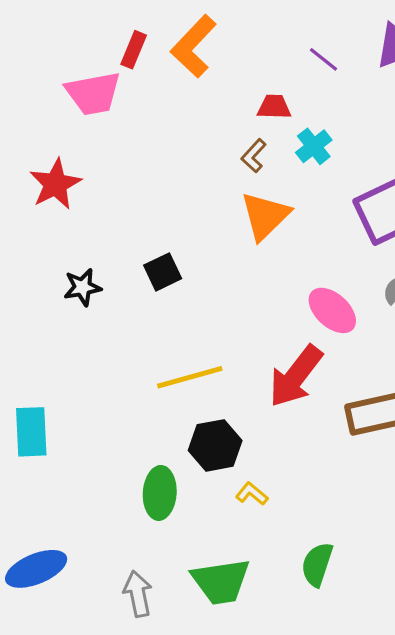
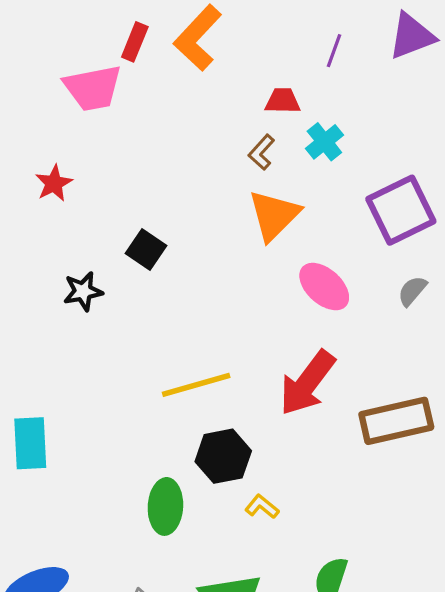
purple line: (323, 59) -> (334, 51), turned 72
red star: (55, 184) -> (54, 183), size x0.7
black square: (163, 272) -> (146, 250), moved, turned -30
pink ellipse: (332, 310) -> (324, 287), moved

